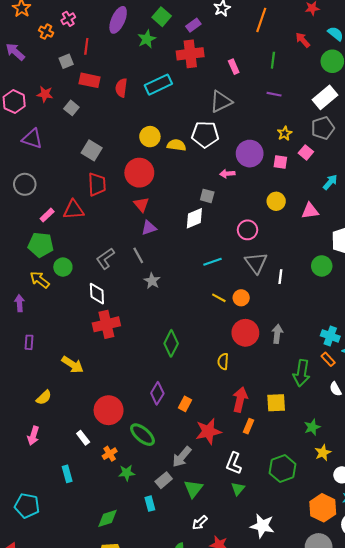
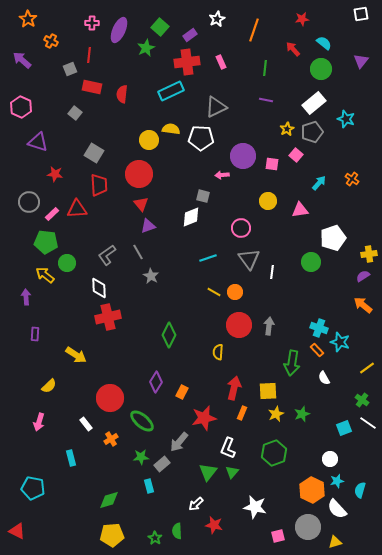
pink cross: (68, 19) -> (92, 23), moved, turned 32
pink rectangle: (234, 67) -> (221, 62), moved
cyan rectangle: (158, 85) -> (171, 91), moved
red star: (45, 94) -> (55, 174), moved
yellow star: (285, 133) -> (287, 129), moved
yellow semicircle: (176, 145) -> (171, 129), moved
gray circle: (25, 184) -> (29, 202), moved
yellow star: (323, 453) -> (276, 414), moved
green star: (127, 473) -> (141, 457), moved
green triangle: (193, 489) -> (208, 472), moved

